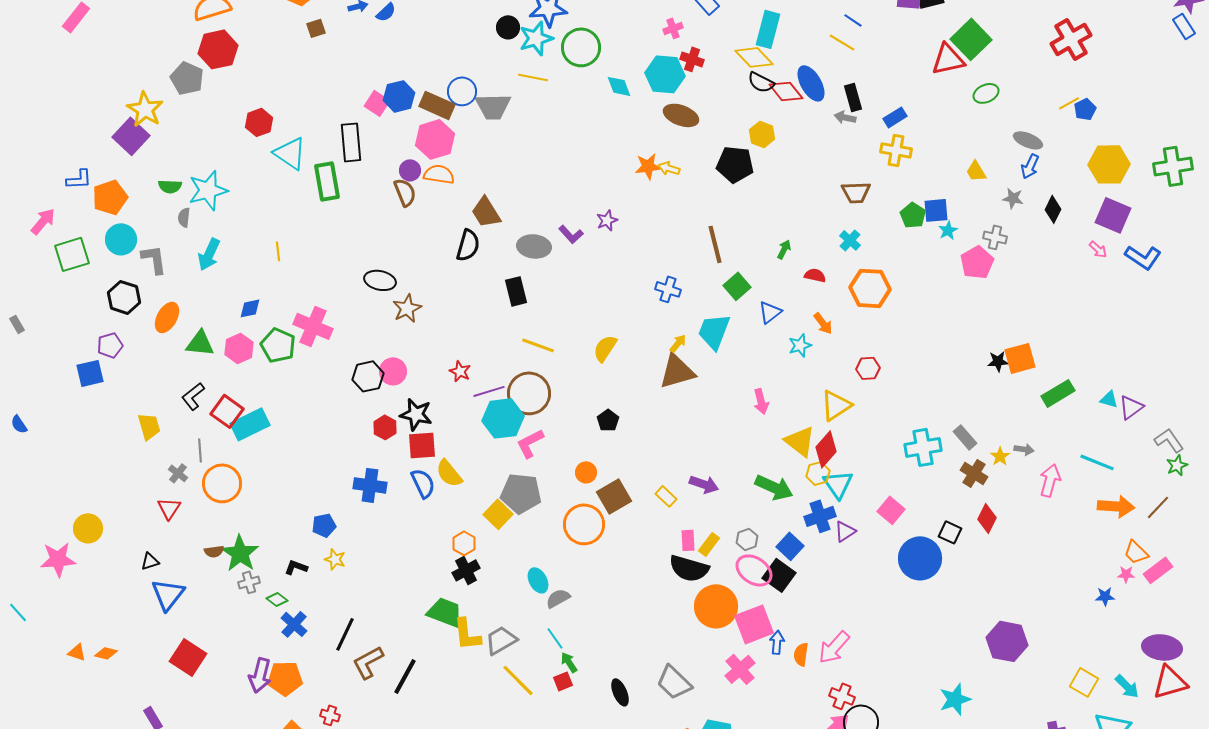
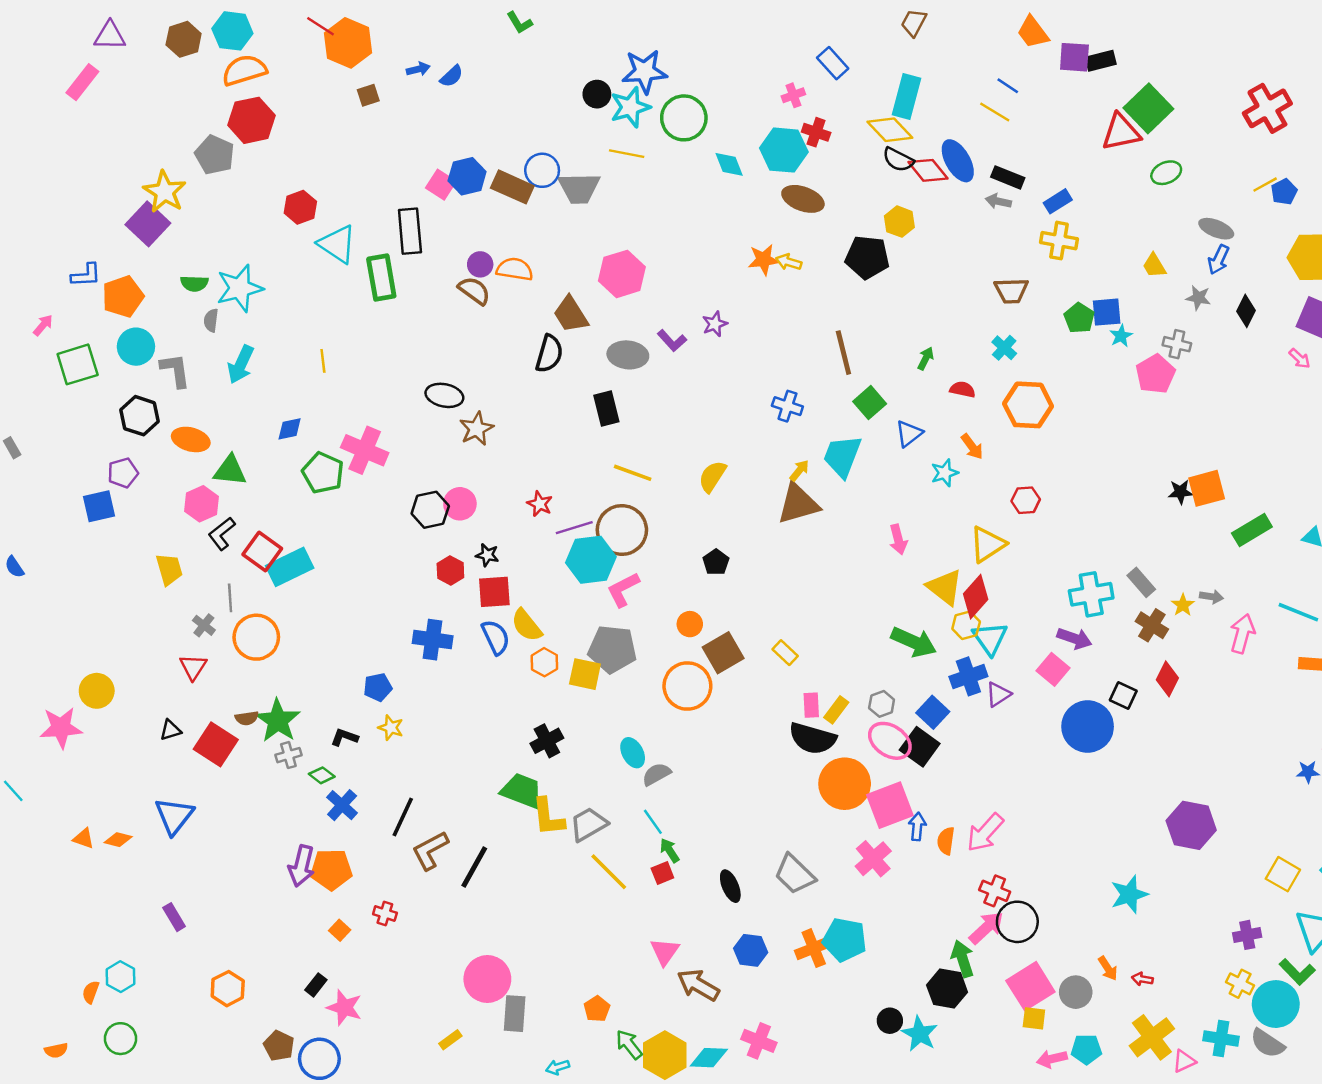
black rectangle: (853, 97) -> (1008, 177), turned -52
pink hexagon: (435, 139) -> (622, 274), moved
brown semicircle: (405, 192) -> (474, 291), turned -32
pink arrow: (43, 221) -> (43, 325), size x0.7
orange ellipse: (167, 317) -> (191, 439), turned 76
pink hexagon: (239, 348) -> (201, 504), moved
black star: (416, 414) -> (487, 555), size x0.6
purple arrow: (704, 484) -> (1074, 638), moved
yellow square: (498, 514) -> (585, 674), turned -32
orange hexagon: (464, 543) -> (544, 662), moved
blue triangle: (168, 594) -> (174, 816), moved
red square: (188, 657) -> (216, 744), moved

